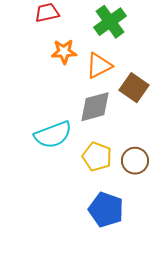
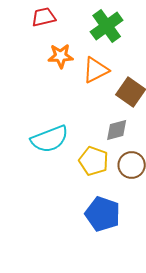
gray diamond: (95, 107) -> (117, 130), moved, size x0.7

